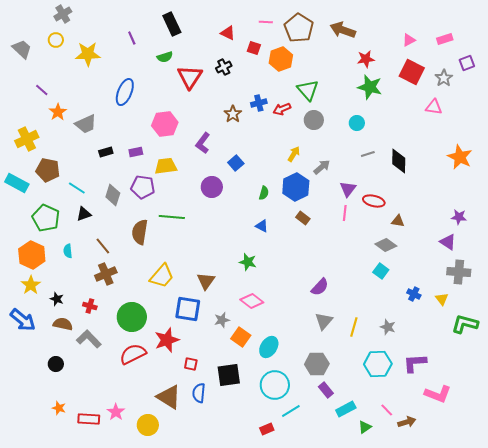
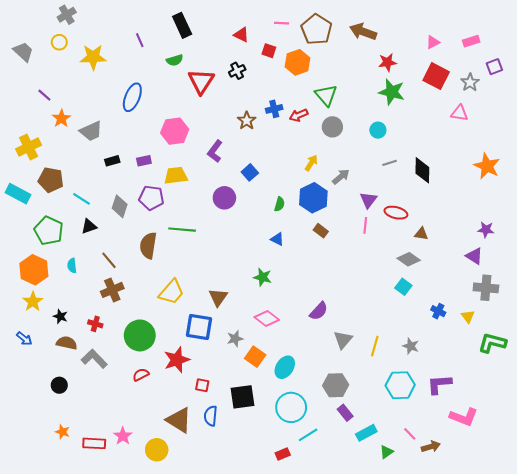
purple semicircle: (320, 287) -> (319, 311), moved
blue arrow: (23, 320) -> (24, 339), size x0.6
red semicircle: (133, 354) -> (141, 375), size x0.6

